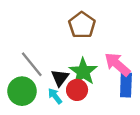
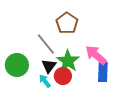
gray line: (32, 64) -> (46, 44), moved
green circle: (22, 91) -> (17, 65), moved

